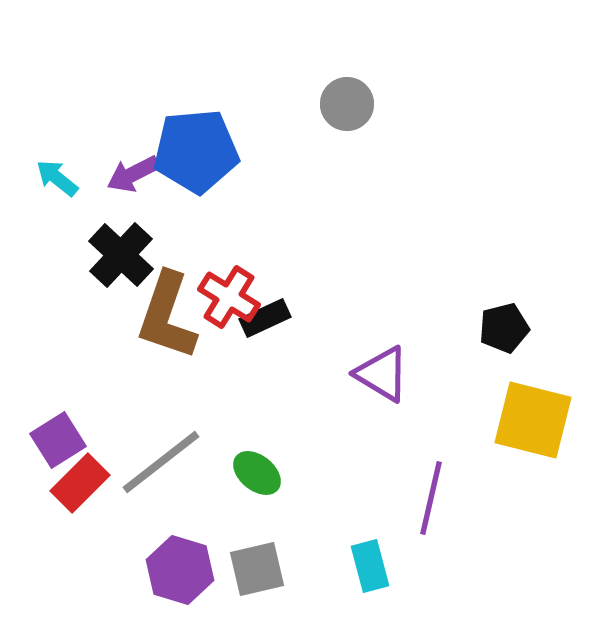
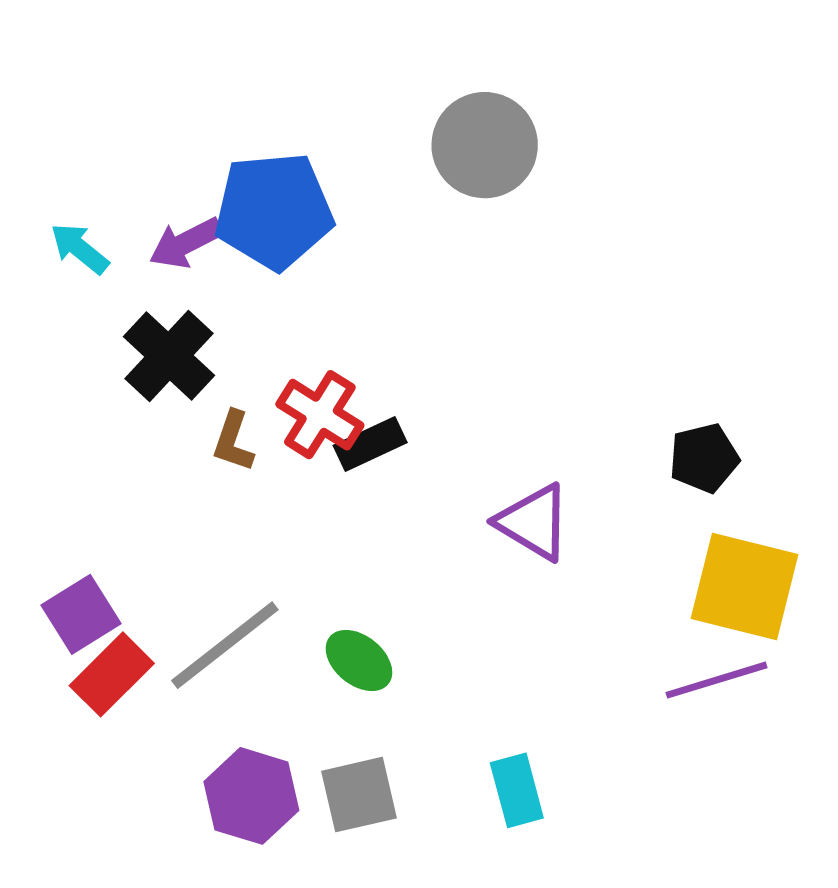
gray circle: (347, 104) -> (485, 145), size x1.4
brown L-shape: (167, 316) -> (233, 441), size x0.5
purple line: (431, 498) -> (716, 680), moved, turned 60

